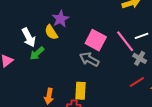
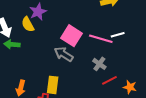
pink line: (125, 41) -> (101, 39), turned -40
green arrow: (37, 53) -> (12, 44), turned 42
gray cross: (140, 58) -> (99, 64), moved

